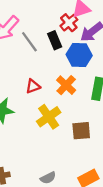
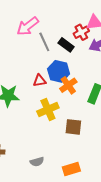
black rectangle: (55, 40) -> (66, 45), turned -42
blue hexagon: (79, 55) -> (59, 71), moved

